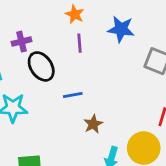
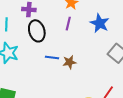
brown star: (93, 124) -> (69, 62), moved

